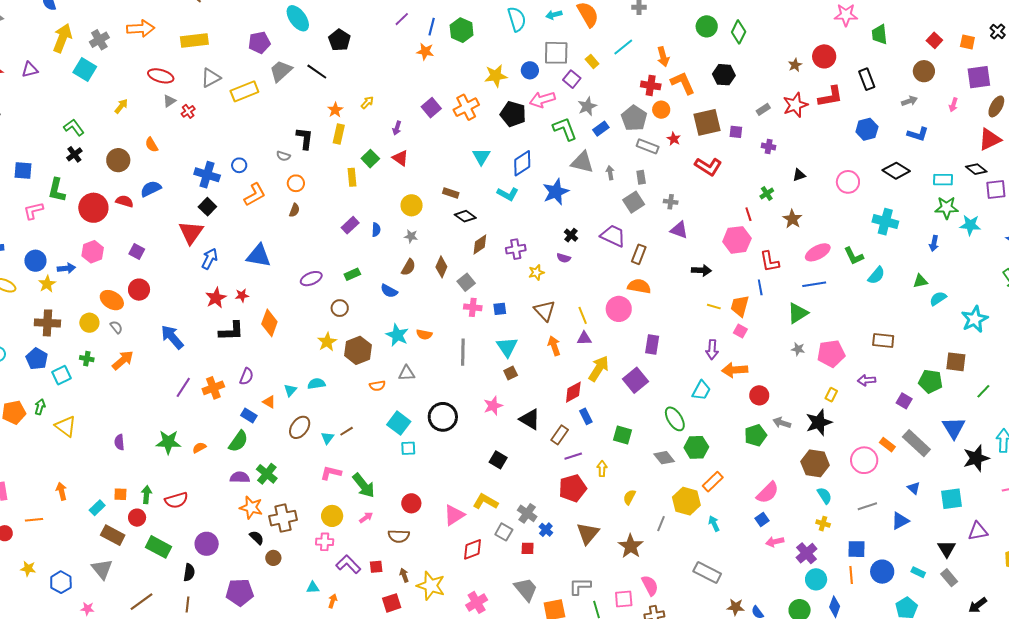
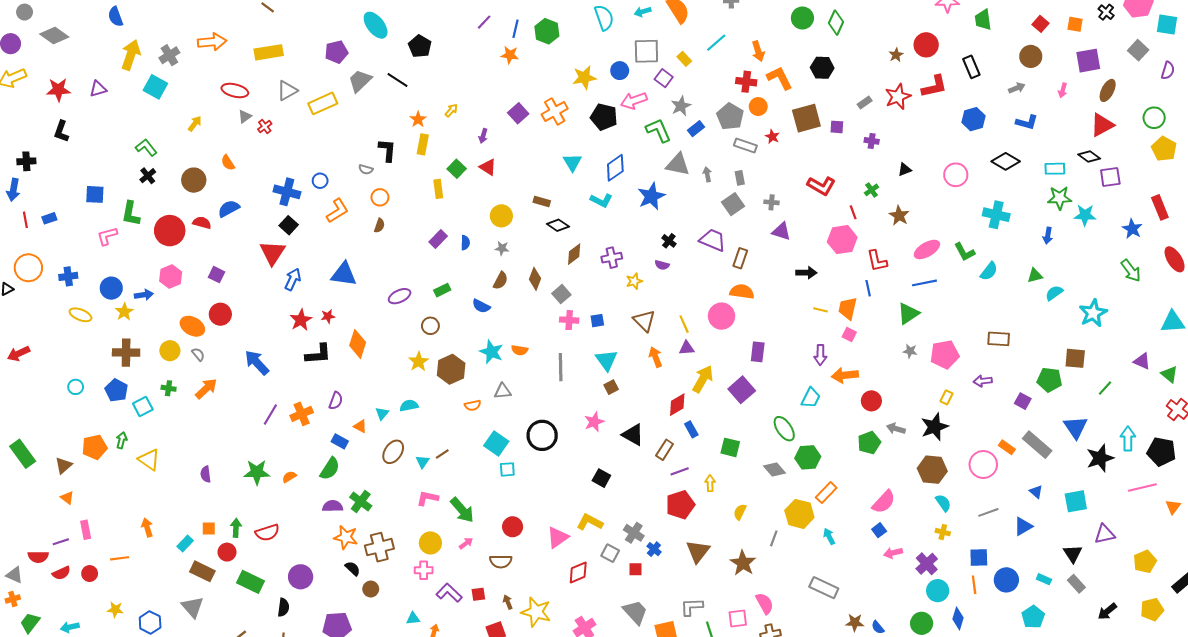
red L-shape: (708, 166) -> (821, 186), moved

